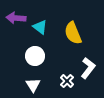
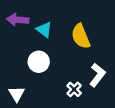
white triangle: (33, 85) -> (17, 94), moved

